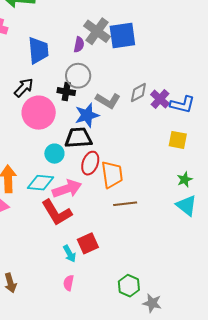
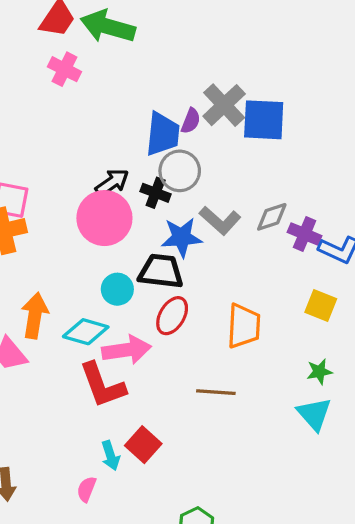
blue trapezoid: (38, 50) -> (163, 134), moved
black arrow: (24, 88) -> (112, 183), moved
purple cross: (160, 99) -> (305, 234), turned -30
orange trapezoid: (112, 175) -> (244, 326), moved
red square: (88, 243) -> (143, 445), turned -35
pink semicircle: (69, 283) -> (87, 489), moved

